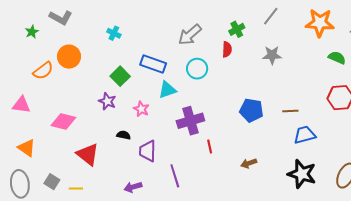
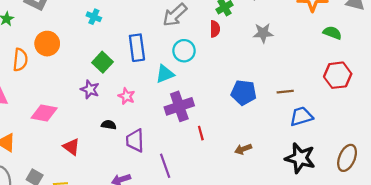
blue rectangle: (153, 64) -> (137, 48), turned 65
orange semicircle: (43, 71) -> (20, 60), turned -45
cyan triangle: (167, 90) -> (165, 74), moved
red triangle: (88, 154) -> (71, 147), size x0.7

